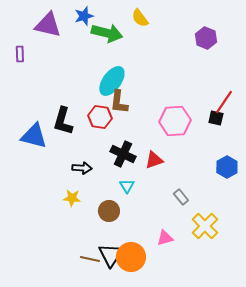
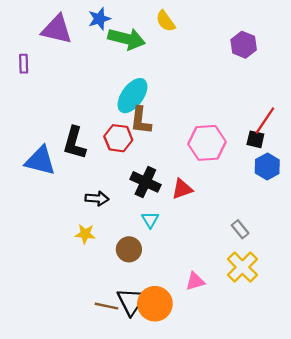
blue hexagon: (227, 167) -> (267, 167), moved
gray rectangle: (181, 197) -> (240, 229), moved

